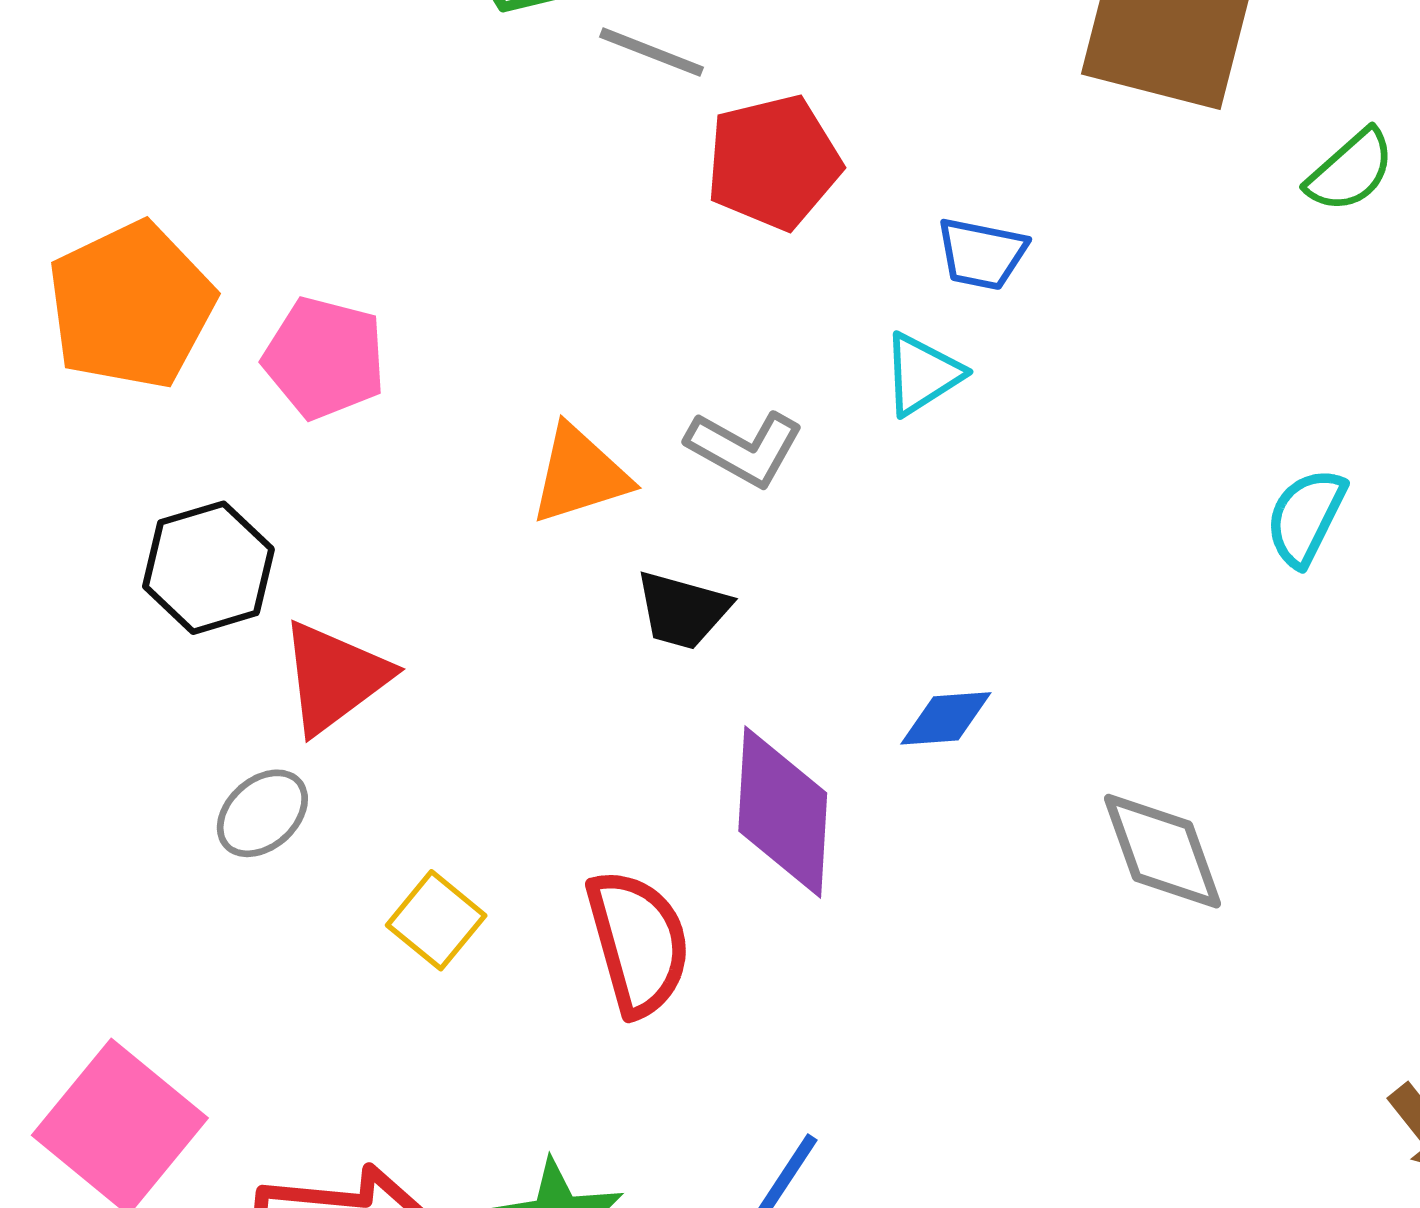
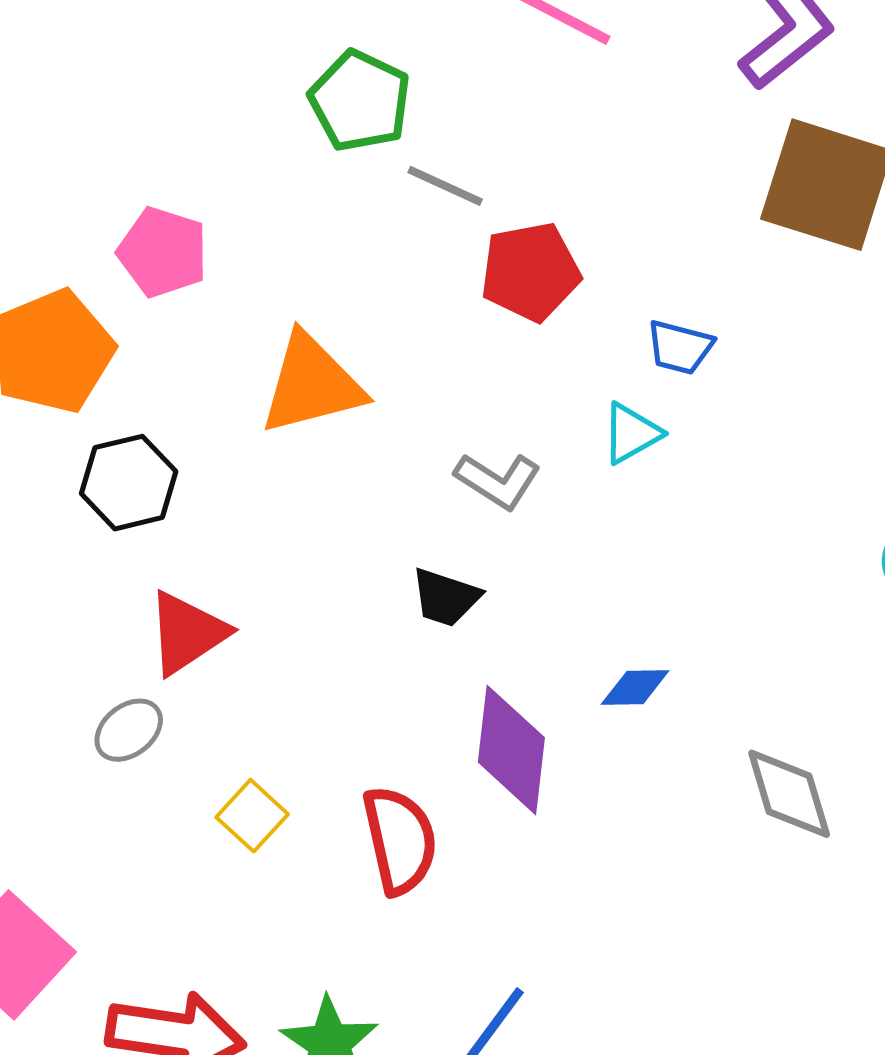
pink pentagon: (324, 358) -> (163, 252), moved
orange triangle: (580, 475) -> (312, 384), moved, size x1.4
black hexagon: (208, 568) -> (129, 483), moved

